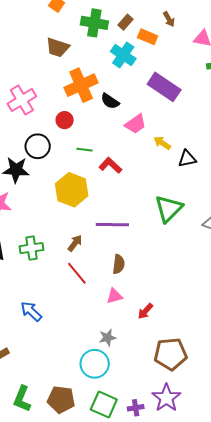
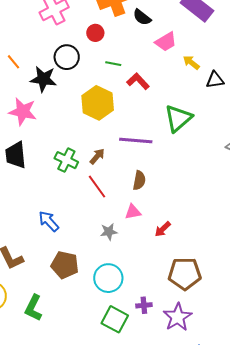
green triangle: (169, 209) -> (178, 118), moved
green cross: (32, 248) -> (66, 160), moved, turned 30
gray star: (107, 338) -> (109, 232), moved
brown pentagon: (61, 400) -> (65, 265), moved
purple cross: (136, 408) -> (144, 305), moved

